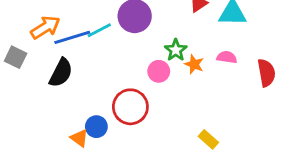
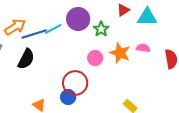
green star: (176, 50) -> (101, 29), moved
orange star: (194, 64) -> (120, 53), size x1.5
blue circle: (96, 127) -> (68, 97), moved

